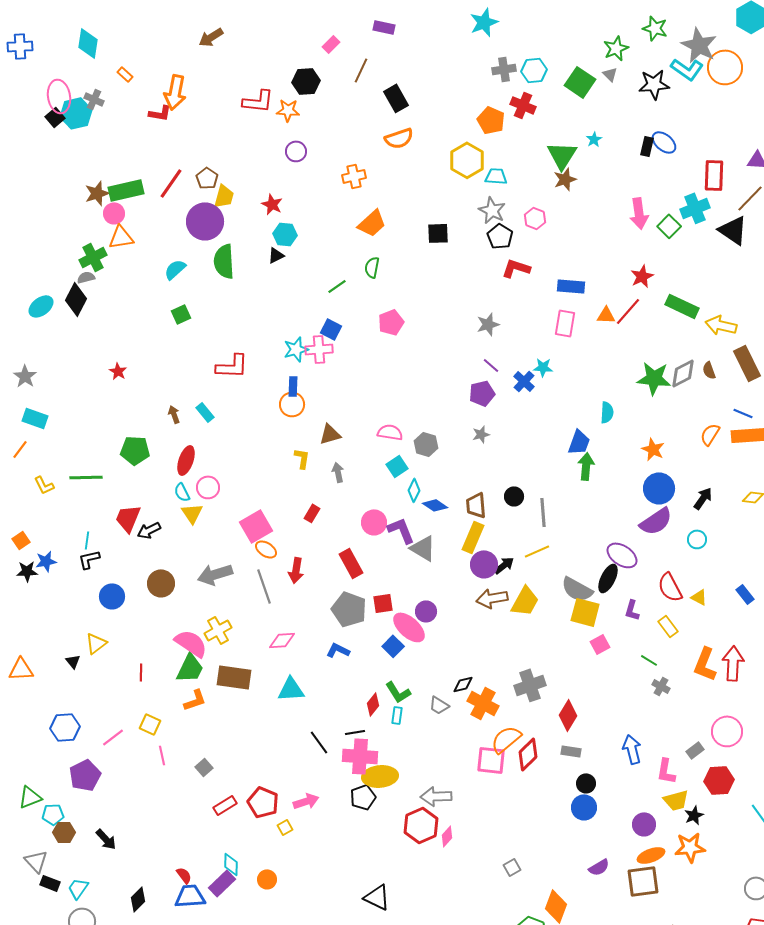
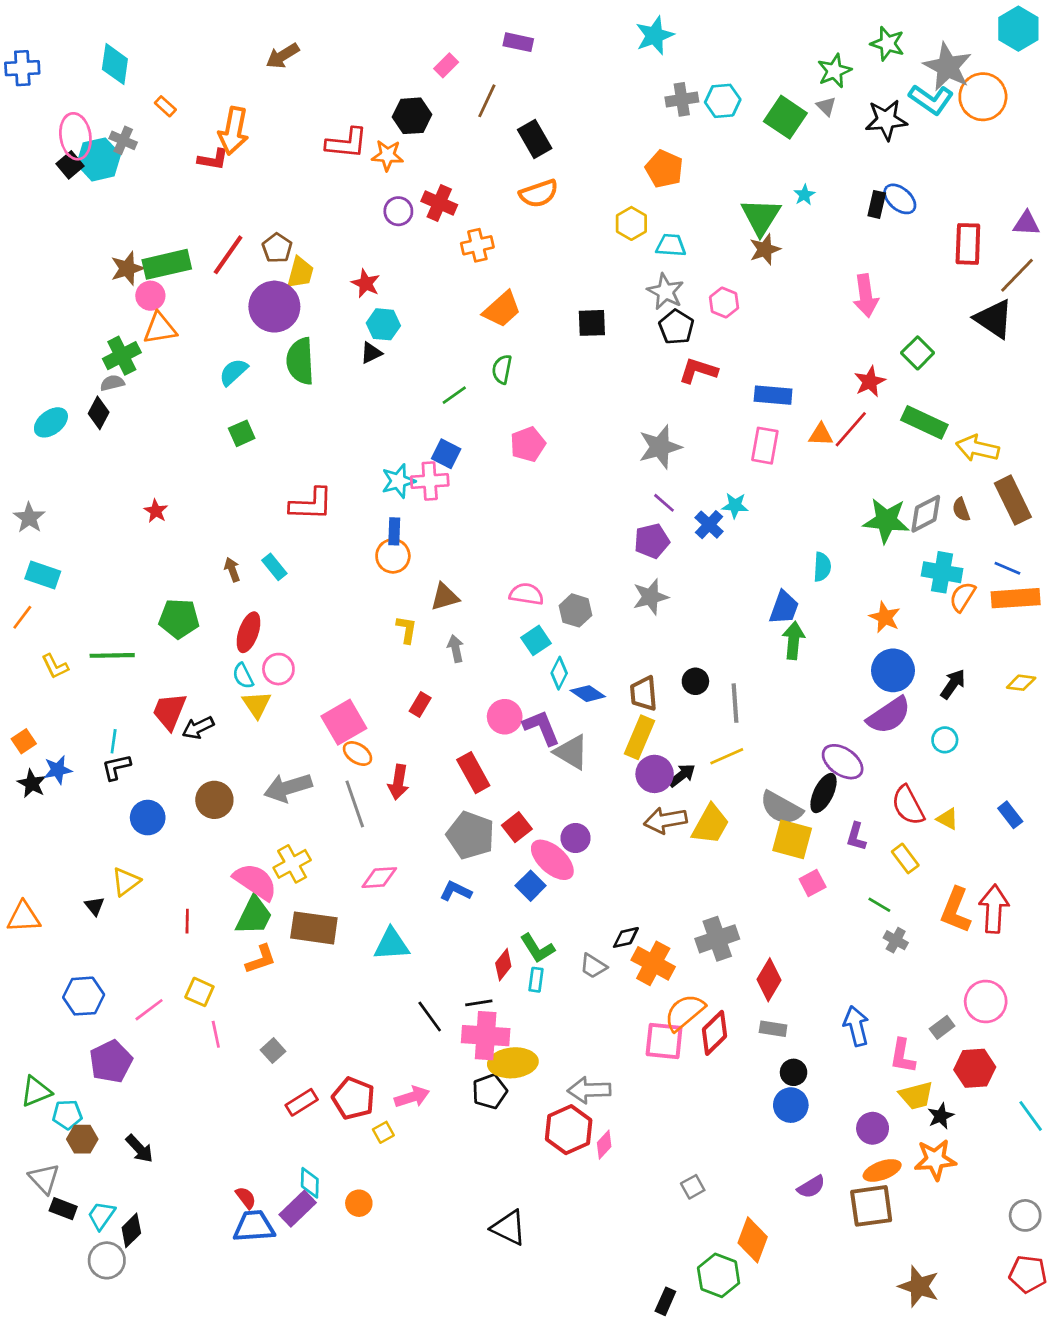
red cross: (523, 105) -> (439, 203), moved
yellow hexagon: (467, 160) -> (631, 223), size x0.7
cyan cross: (695, 208) -> (942, 572), moved, turned 32
green square: (669, 226) -> (918, 353), moved
black diamond: (76, 299) -> (99, 413), size x0.7
gray star: (488, 324) -> (660, 447), size x1.4
gray star: (481, 434) -> (650, 597), size x1.5
black star: (27, 571) -> (32, 783), turned 30
red square: (383, 603) -> (517, 827), turned -30
black diamond: (138, 899) -> (131, 1230), moved

